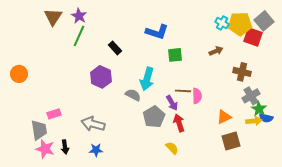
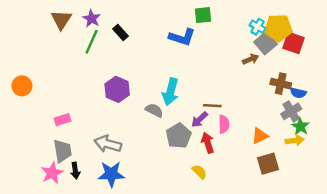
gray square: (264, 21) -> (266, 43), moved
black rectangle: (115, 48) -> (121, 32), moved
green square: (175, 55) -> (203, 15), moved
pink semicircle: (197, 96) -> (224, 124), moved
purple arrow: (172, 103) -> (199, 120), turned 77
pink rectangle: (54, 114) -> (63, 120), moved
blue semicircle: (266, 118) -> (298, 93), moved
gray trapezoid: (39, 130) -> (63, 151), moved
pink star: (45, 149) -> (52, 173), turned 30
blue star: (96, 150) -> (111, 174), size x1.6

